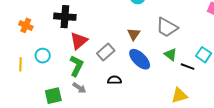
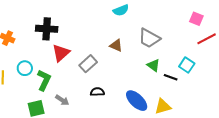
brown triangle: (134, 34) -> (116, 45), turned -40
blue ellipse: (140, 59) -> (137, 101), moved
green L-shape: (77, 66) -> (44, 80), moved

